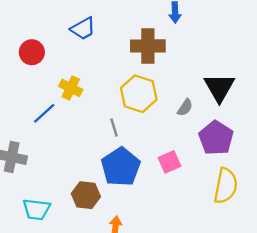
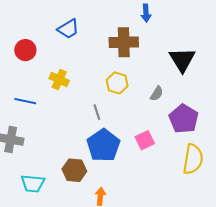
black triangle: (219, 87) -> (182, 60), moved
yellow hexagon: (139, 94) -> (117, 83), size x0.7
blue line: (44, 113) -> (25, 101), moved, turned 55

